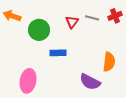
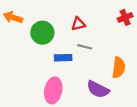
gray line: (92, 18) -> (85, 47), moved
red triangle: (72, 22) -> (78, 24), turned 40
pink ellipse: (28, 81) -> (53, 90), moved

